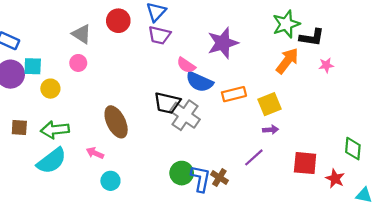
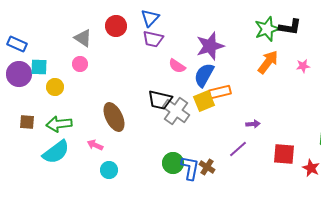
black L-shape: (312, 37) -> (290, 27), moved
blue semicircle: (199, 82) -> (204, 75), moved, turned 95
yellow square: (269, 104) -> (204, 101), moved

